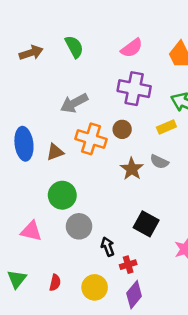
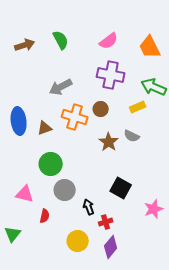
red semicircle: (55, 283) -> (45, 216), moved

